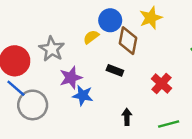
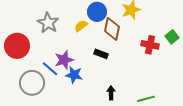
gray star: (52, 49) -> (48, 23), moved
red cross: (161, 84) -> (150, 45), moved, turned -30
blue line: (16, 88) -> (50, 69), moved

